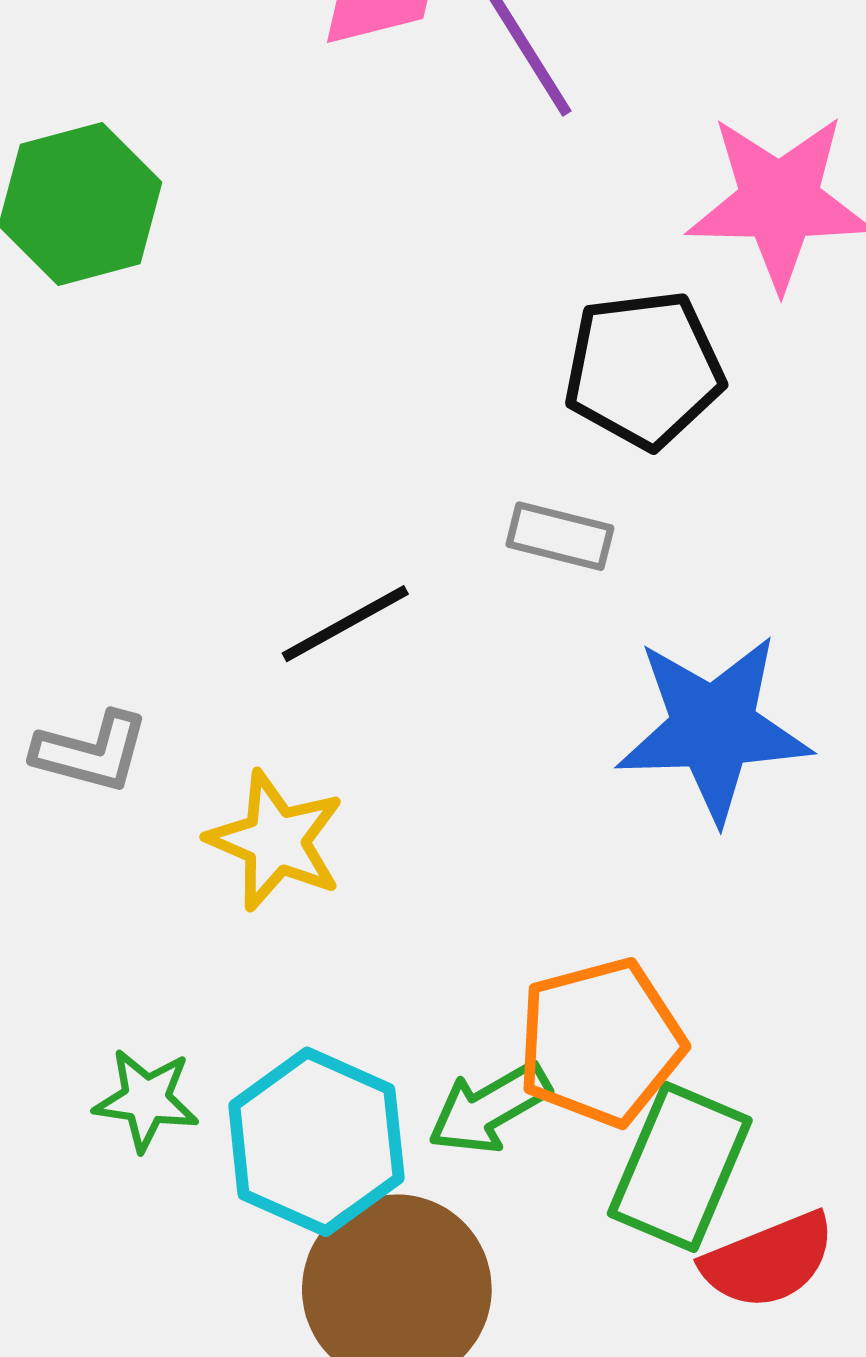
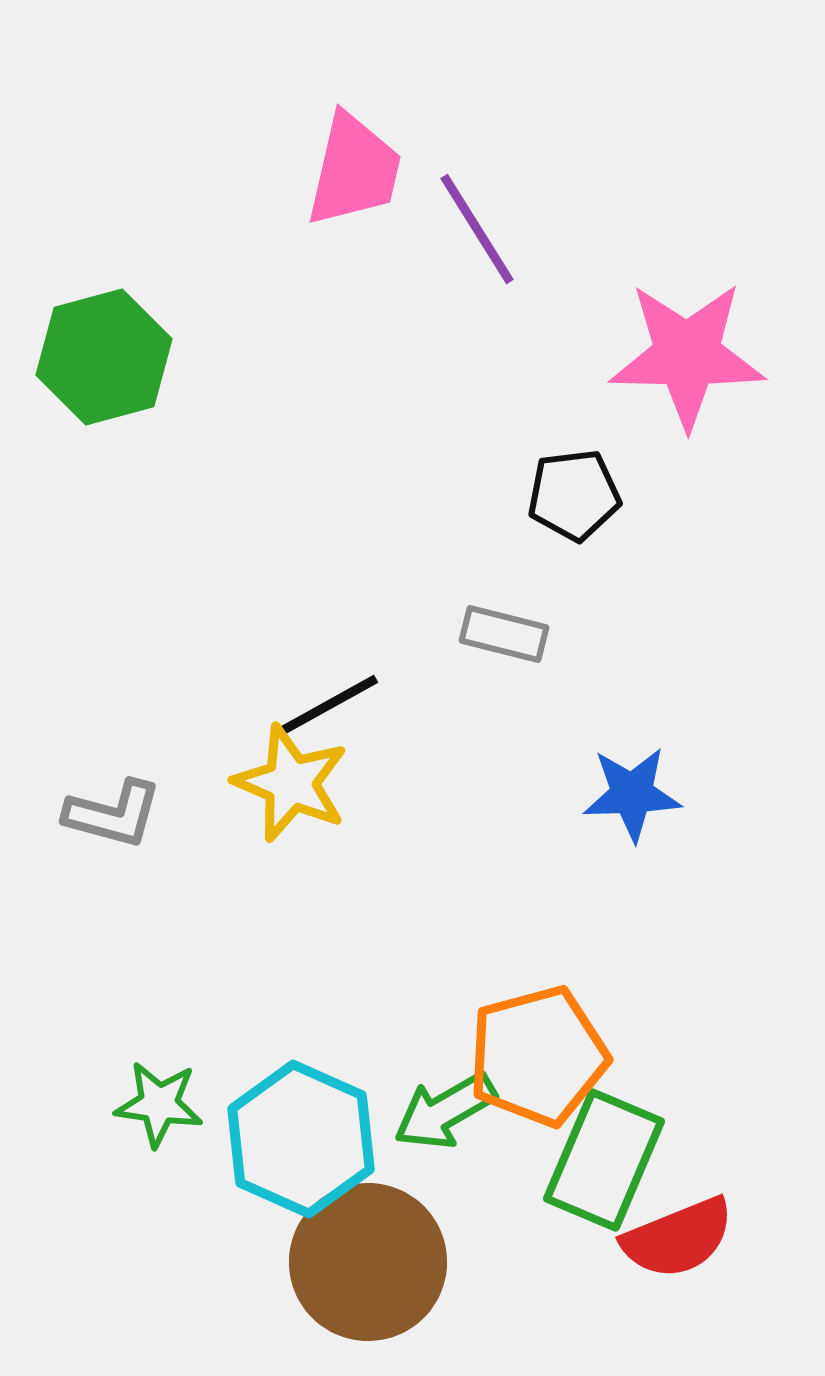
black pentagon: (644, 369) -> (574, 495), size x0.7
blue star: (713, 728) -> (632, 794), size x0.6
yellow star: (276, 841) -> (291, 783), moved

